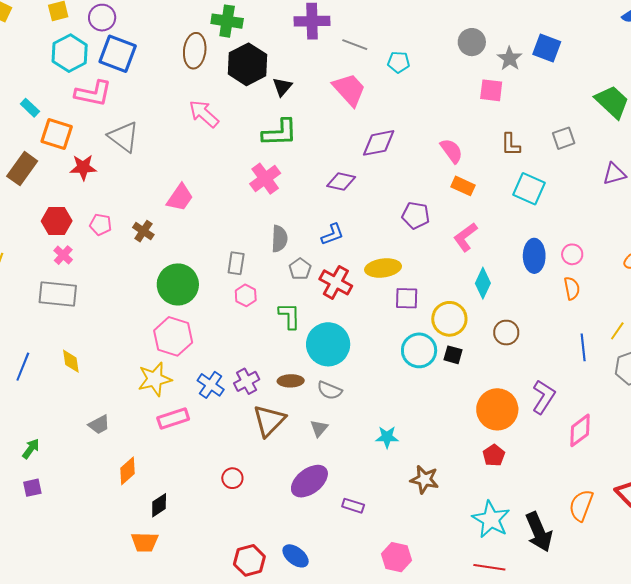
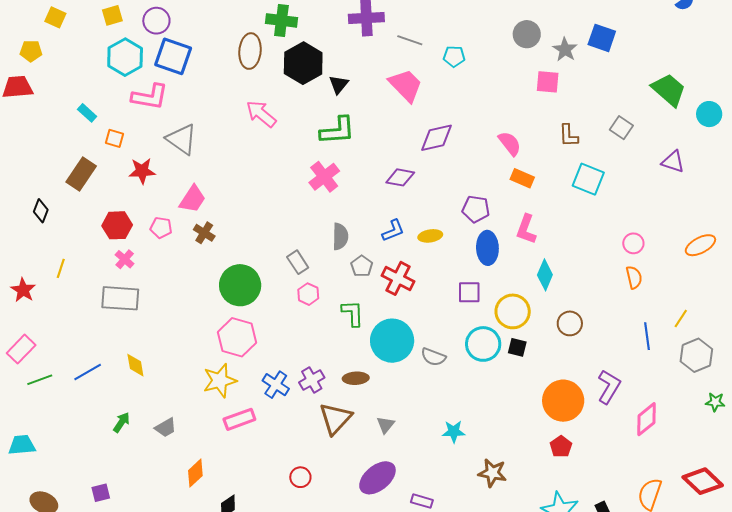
orange square: (57, 134) -> (114, 138), size x0.6
gray square: (564, 138) -> (621, 128), turned -35
purple triangle: (614, 174) -> (673, 162), turned 35
pink trapezoid: (180, 198) -> (193, 199), moved
pink L-shape: (465, 237) -> (526, 229), turned -32
blue ellipse: (534, 256) -> (487, 248), moved
gray rectangle: (236, 263) -> (298, 262), turned -40
yellow ellipse: (383, 268) -> (430, 236), moved, size x0.7
blue line: (23, 367) -> (88, 372), turned 40
gray semicircle: (330, 390) -> (433, 357), moved
green arrow: (31, 449) -> (121, 422), moved

